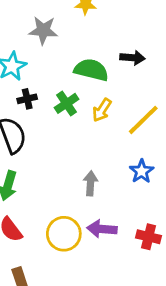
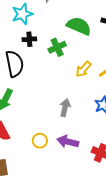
yellow arrow: (102, 110) -> (83, 69), moved
yellow circle: (64, 234) -> (40, 141), size x0.6

